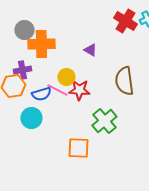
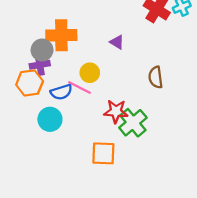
gray circle: (24, 30) -> (42, 50), moved
brown semicircle: (124, 81) -> (156, 77), size x0.7
red star: (79, 90) -> (116, 111), moved

